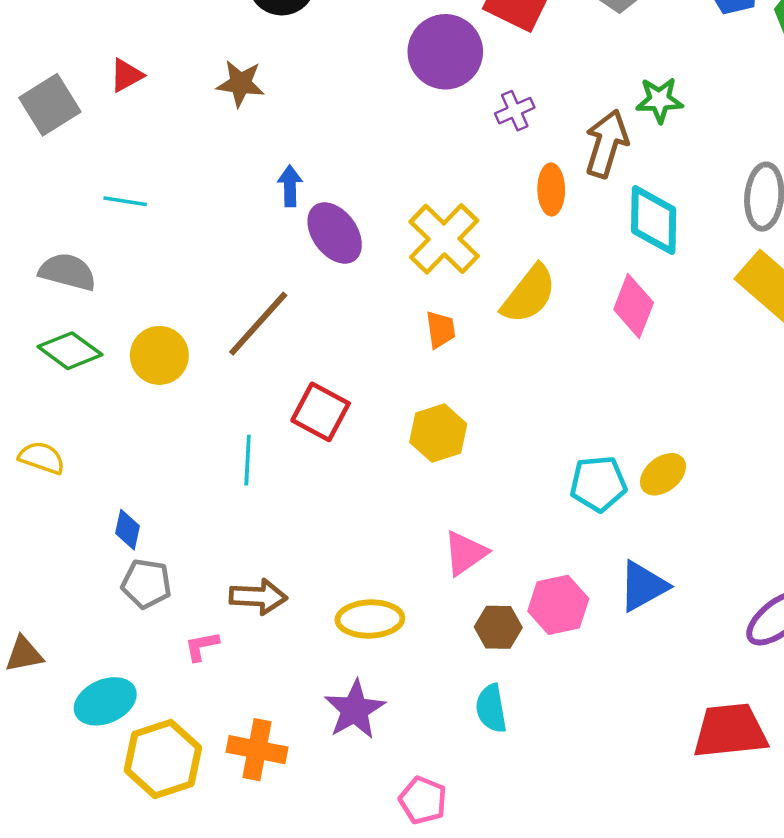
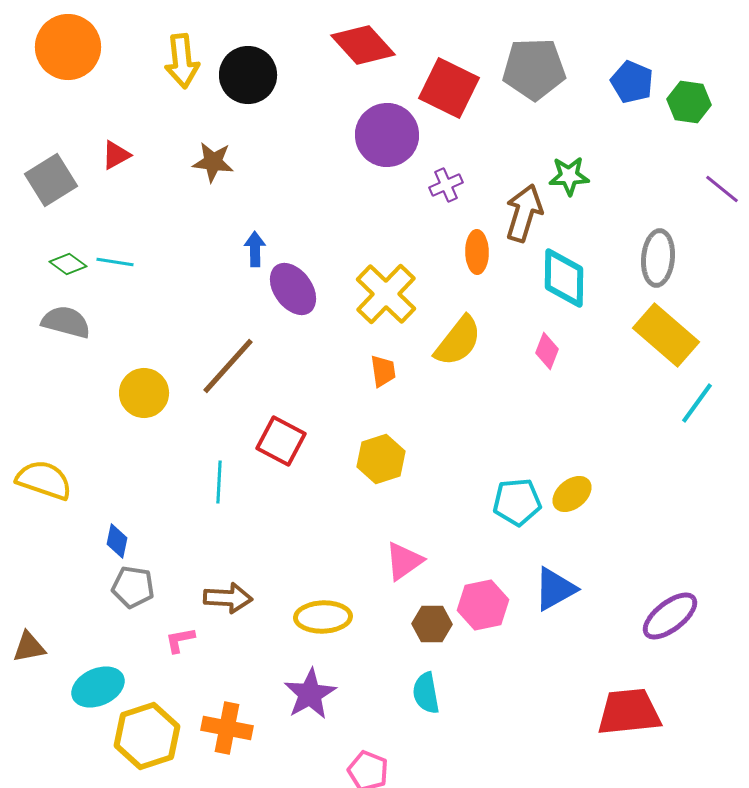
pink diamond: (634, 306) -> (547, 351), size x0.7
green diamond: (70, 351) -> (68, 264), moved, size x0.7
yellow semicircle: (42, 458) -> (44, 480), size x1.4

